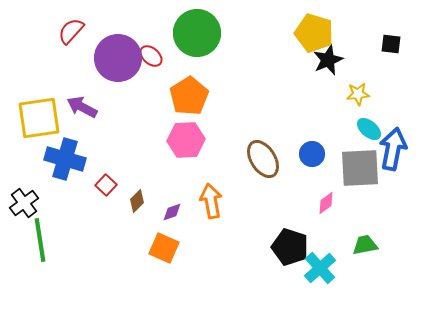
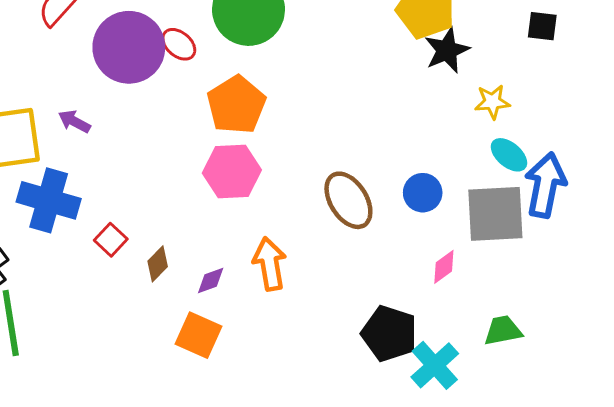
purple arrow: (82, 107) -> (74, 122), size x0.7

